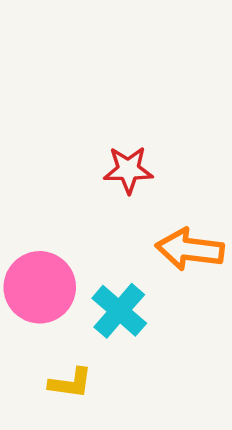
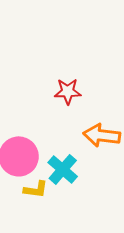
yellow L-shape: (70, 383) -> (36, 189), moved

